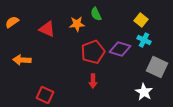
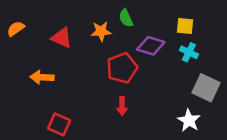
yellow square: (141, 20) -> (185, 26), turned -32
purple diamond: (120, 49) -> (151, 46), moved
orange arrow: (22, 60) -> (42, 77), moved

